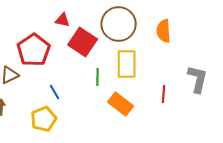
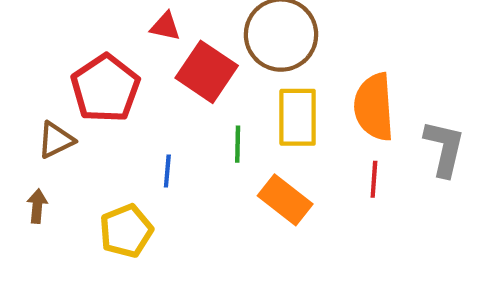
orange semicircle: (164, 31) -> (374, 107), moved, size x1.4
blue line: (55, 92) -> (167, 171), moved, turned 35

